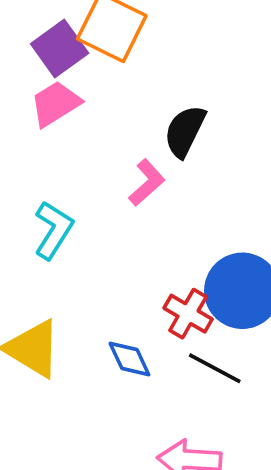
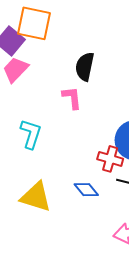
pink L-shape: (147, 183) -> (72, 98), turned -40

